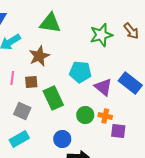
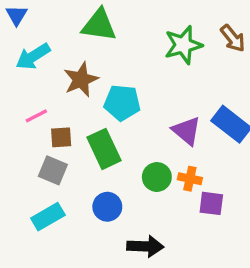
cyan pentagon: (80, 72) -> (122, 103), moved
pink line: (12, 78) -> (36, 116), turned 56
brown square: (31, 82) -> (61, 137), moved
blue circle: (62, 139) -> (107, 207), moved

